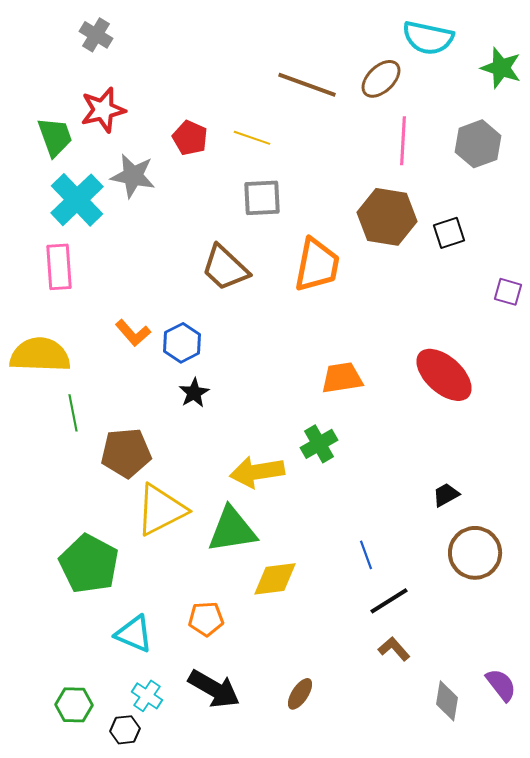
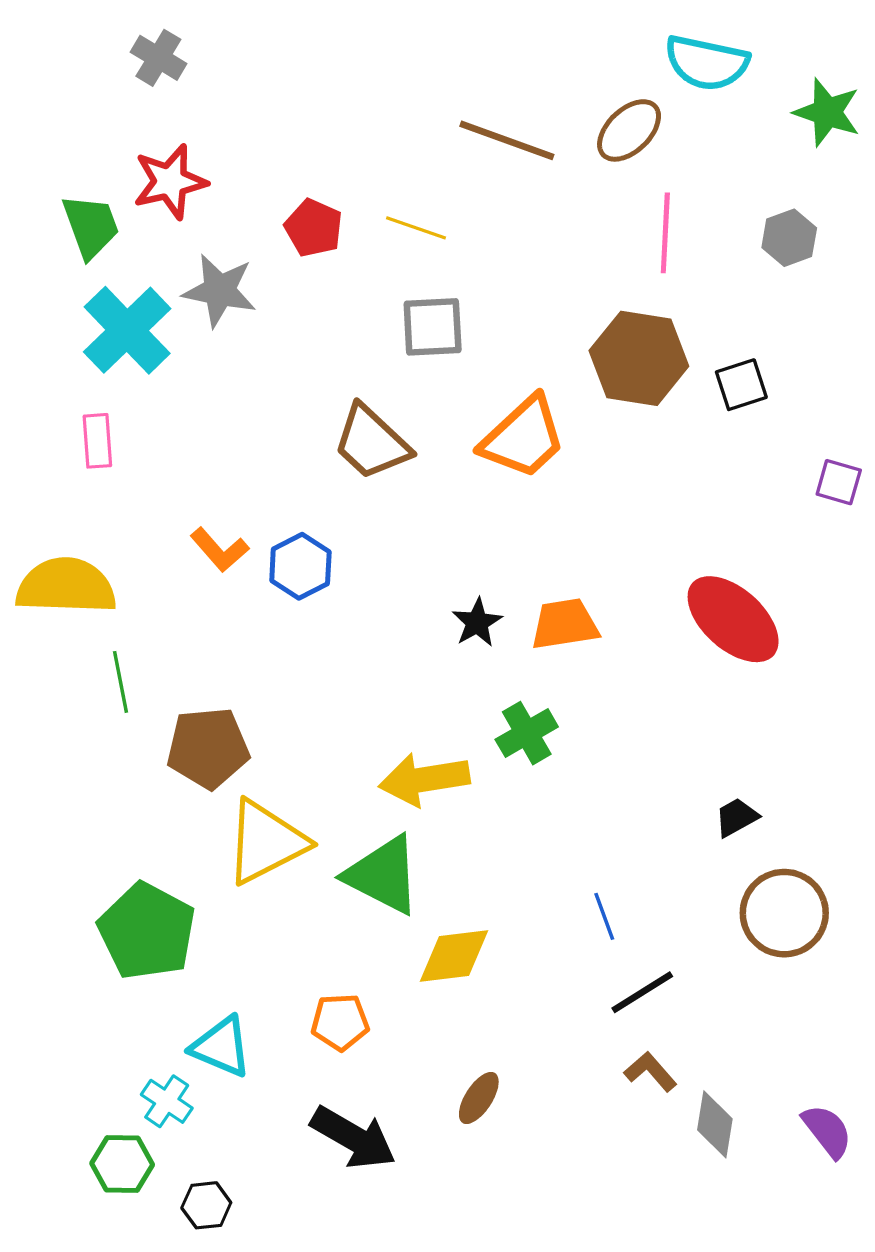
gray hexagon: (478, 144) -> (789, 238), size x0.7
orange trapezoid: (317, 265) -> (523, 438), turned 36
pink rectangle: (59, 267) -> (97, 441), size x0.7
black star: (194, 393) -> (477, 622), moved
green triangle: (232, 530) -> (383, 875), turned 36
brown ellipse: (300, 694) -> (479, 1098), moved
cyan cross: (147, 696) -> (167, 1101), moved
gray diamond: (447, 701) -> (715, 1124), moved

